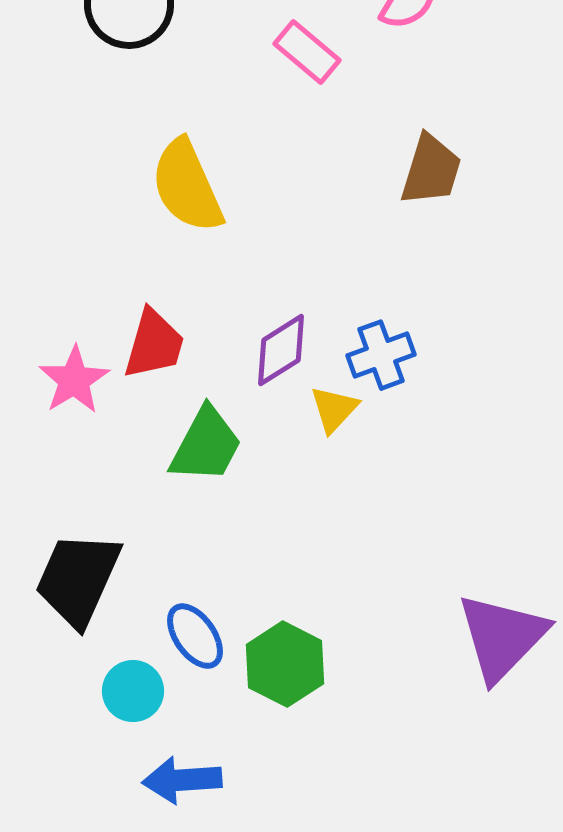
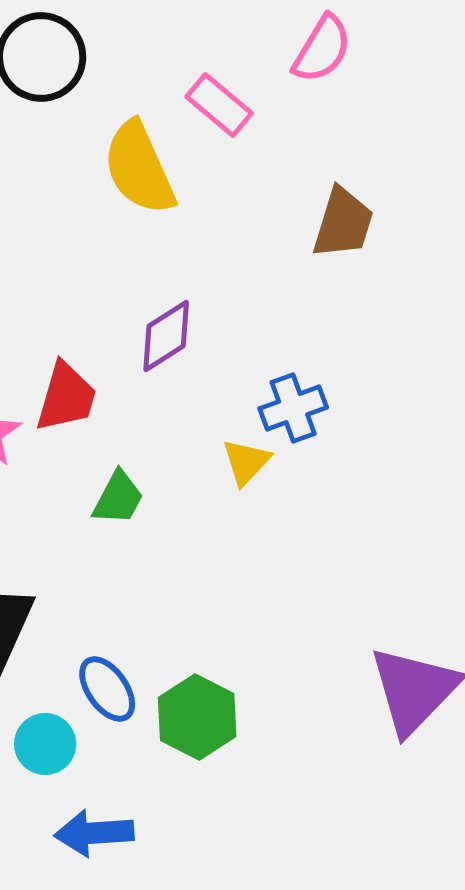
yellow semicircle: (187, 186) -> (139, 168), moved
purple diamond: (281, 350) -> (166, 336), moved
green trapezoid: (206, 445) -> (118, 498), size x0.7

